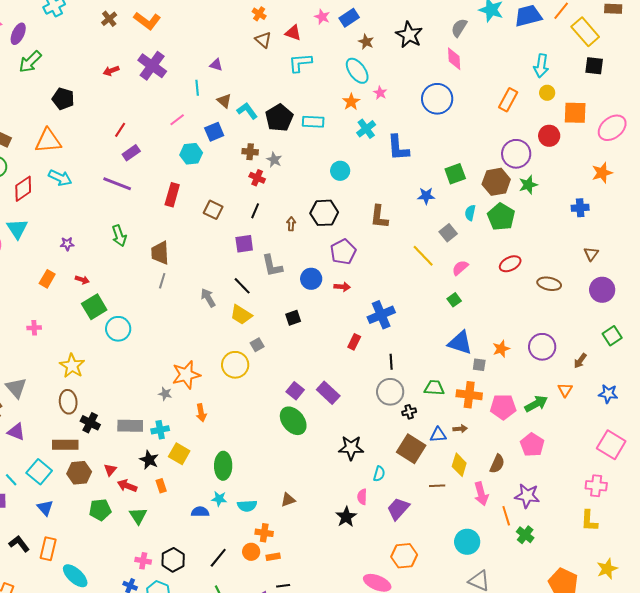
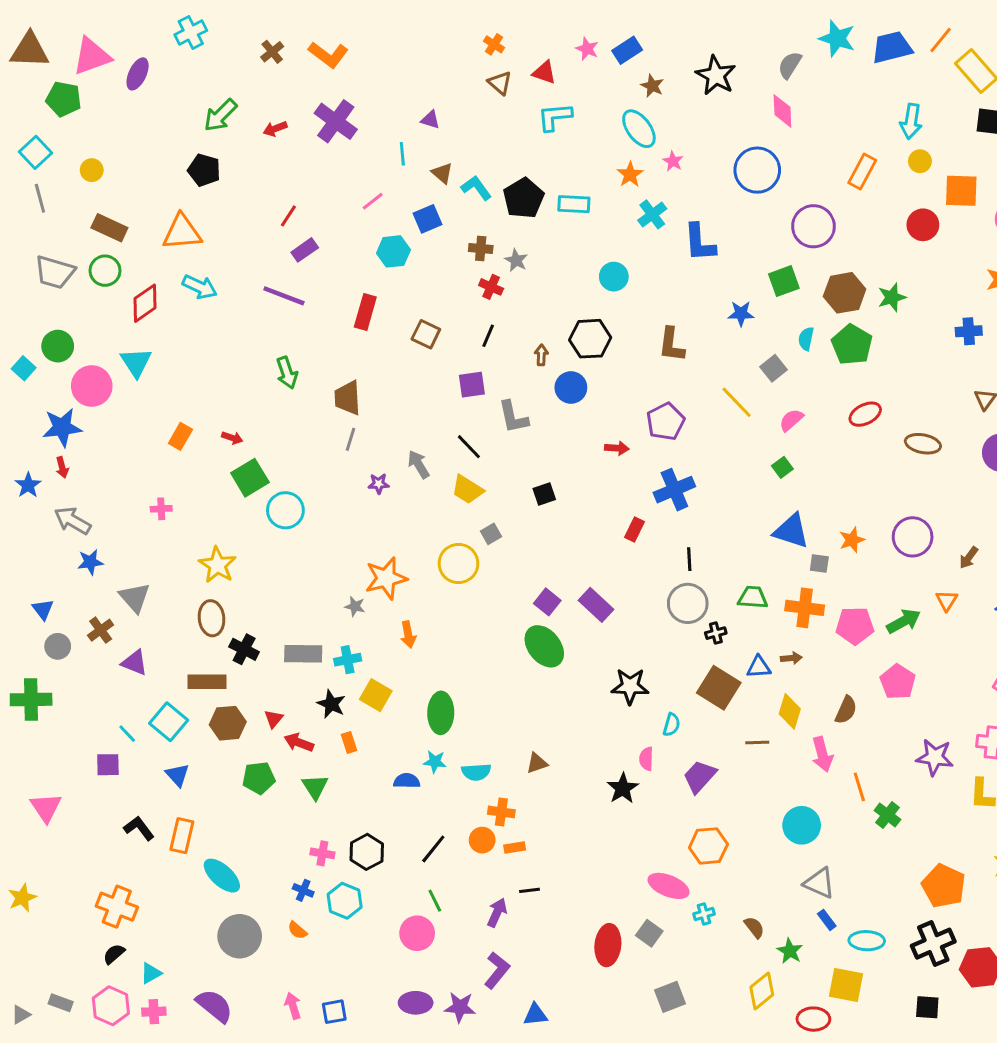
green arrow: (30, 62) -> (220, 115), moved
purple circle: (516, 154) -> (813, 226), moved
purple star: (67, 244) -> (379, 484), moved
purple pentagon: (343, 252) -> (666, 422), moved
blue circle: (311, 279) -> (571, 388), moved
purple star: (527, 496) -> (935, 757), moved

